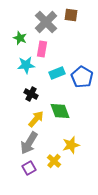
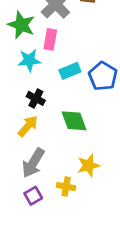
green star: (20, 38) -> (21, 25), size x1.5
yellow arrow: (36, 119) -> (28, 126), moved
yellow cross: (54, 161) -> (66, 187), turned -32

